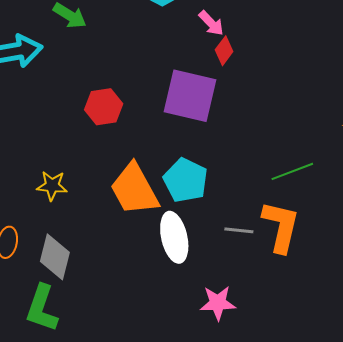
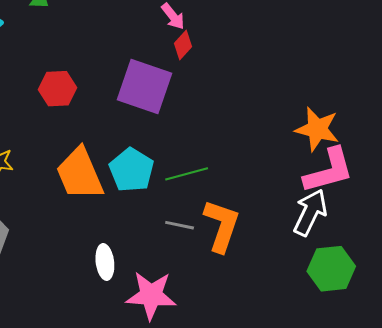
green line: (292, 171) -> (187, 174), moved
white ellipse: (174, 237) -> (105, 262), moved, size x0.7
pink star: (218, 303) -> (151, 295), size x1.4

